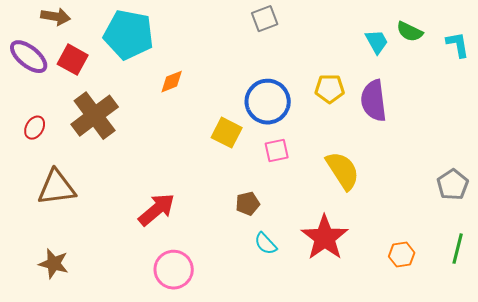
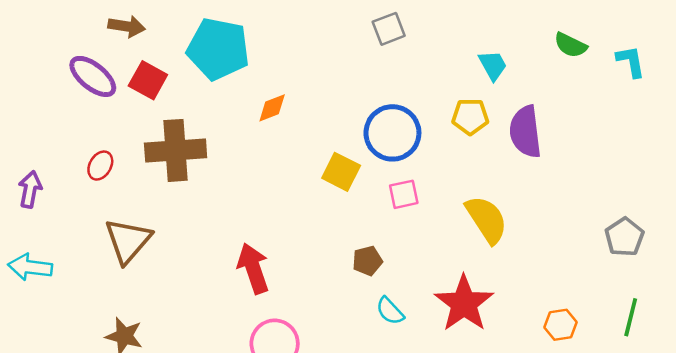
cyan trapezoid: (377, 42) -> (493, 65), moved
brown cross: (95, 116) -> (176, 150), turned 33
brown triangle: (57, 188) -> (128, 241), turned -42
red arrow: (157, 210) -> (253, 268), turned -69

